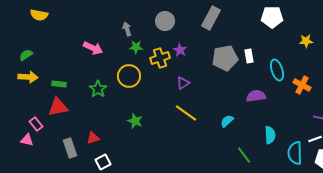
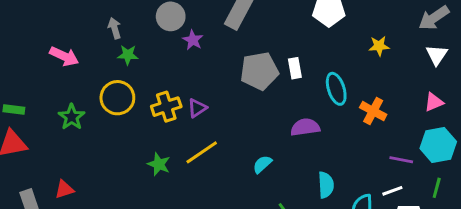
purple star: (180, 50) -> (193, 40), moved
yellow cross: (160, 58) -> (166, 107), moved
yellow line: (186, 113) -> (202, 152), turned -70
green star: (135, 121) -> (159, 164), moved

